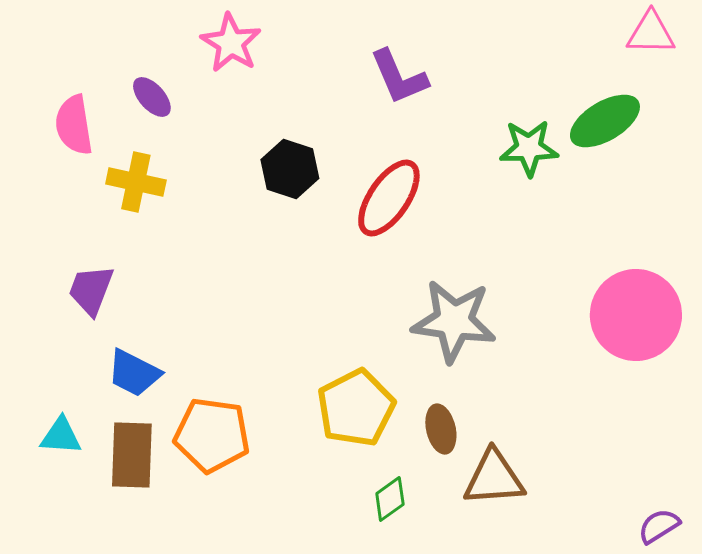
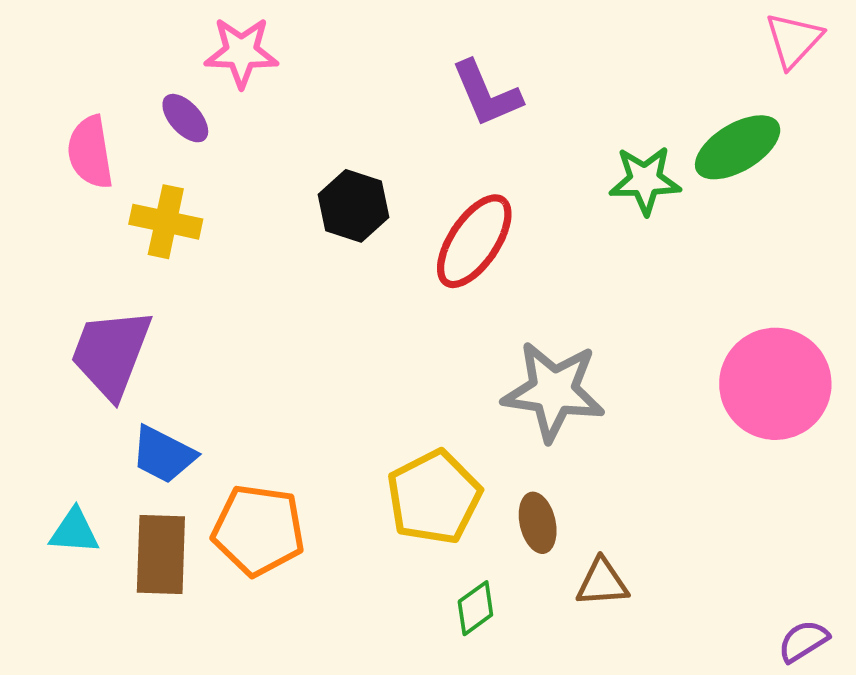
pink triangle: (651, 33) -> (794, 40), turned -48
pink star: (231, 43) -> (241, 52), moved, turned -30
purple trapezoid: (91, 290) -> (111, 353), size x1.5
brown triangle: (494, 478) -> (602, 583), size x0.7

